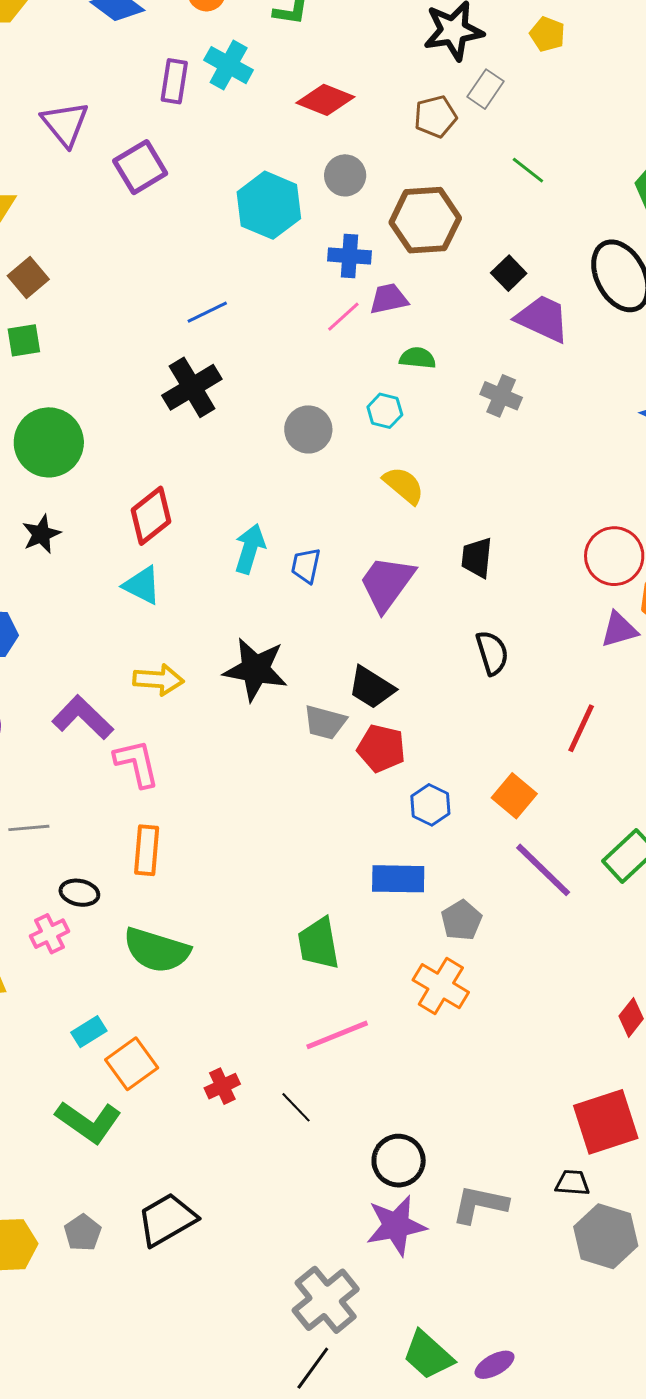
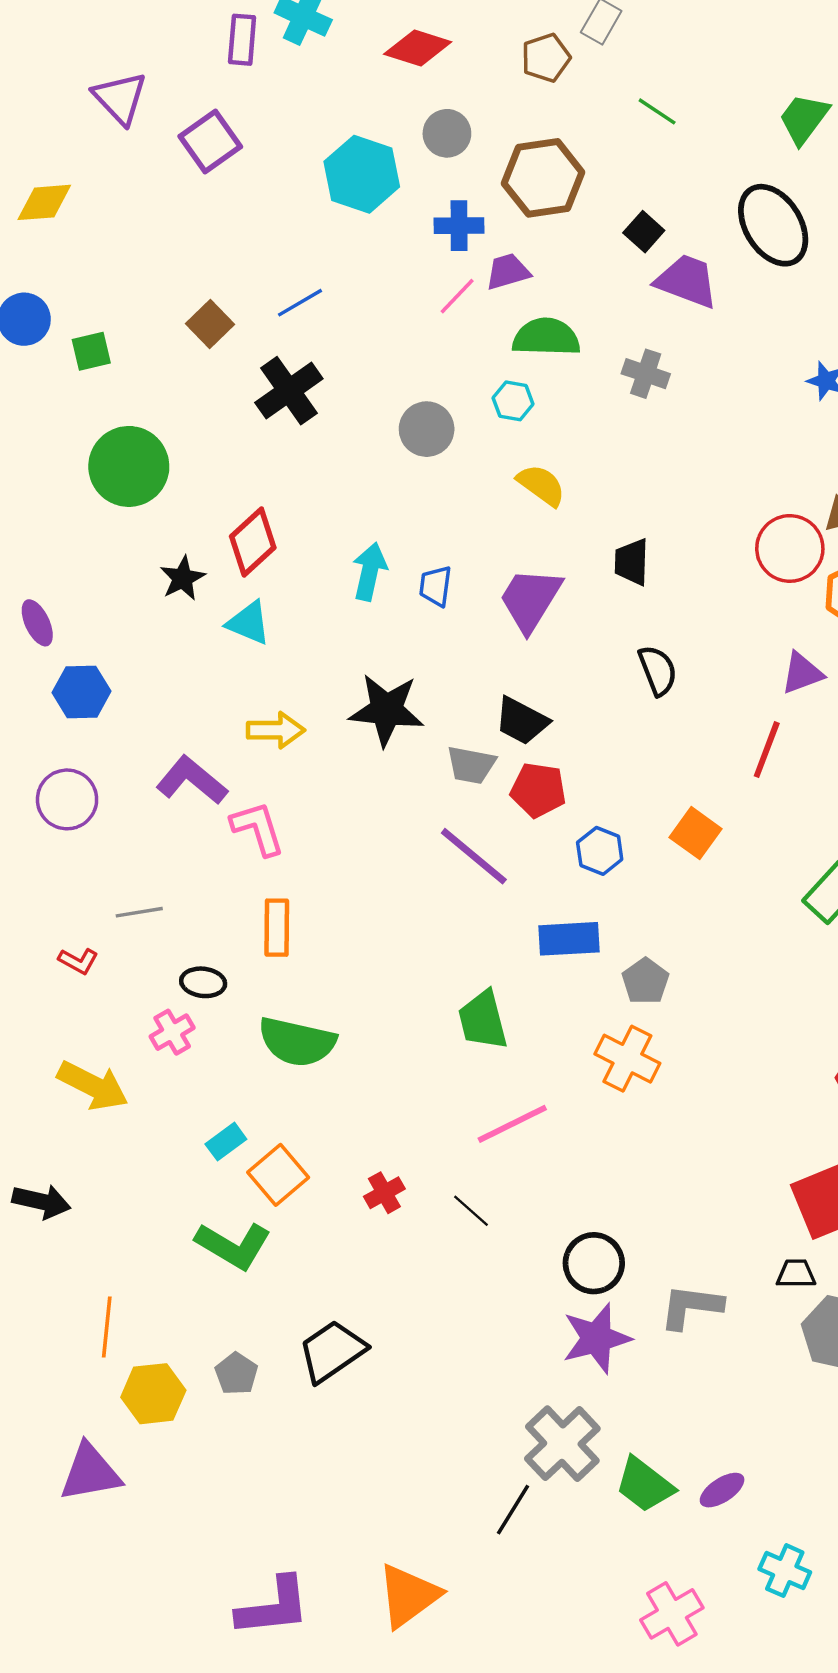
brown square: (28, 278) -> (210, 324), moved
green semicircle: (418, 358) -> (546, 337), size x1.6
black star: (41, 534) -> (183, 578), moved
purple triangle: (619, 630) -> (802, 673), moved
purple line: (543, 870) -> (474, 856), moved
gray cross: (326, 1300) -> (562, 1444), moved

